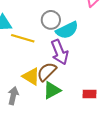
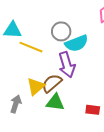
yellow triangle: (31, 77) -> (36, 86), turned 42
green triangle: (52, 90) -> (55, 102), turned 30

